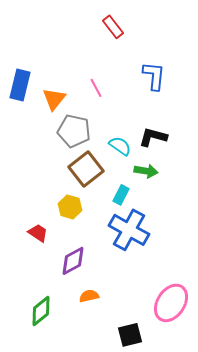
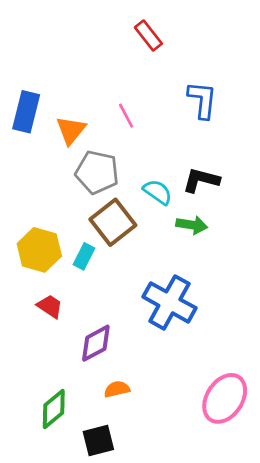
cyan rectangle: (121, 195) -> (84, 256), moved
yellow hexagon: (70, 207) -> (39, 250), moved, size x1.4
black square: (130, 335) -> (98, 440), moved

